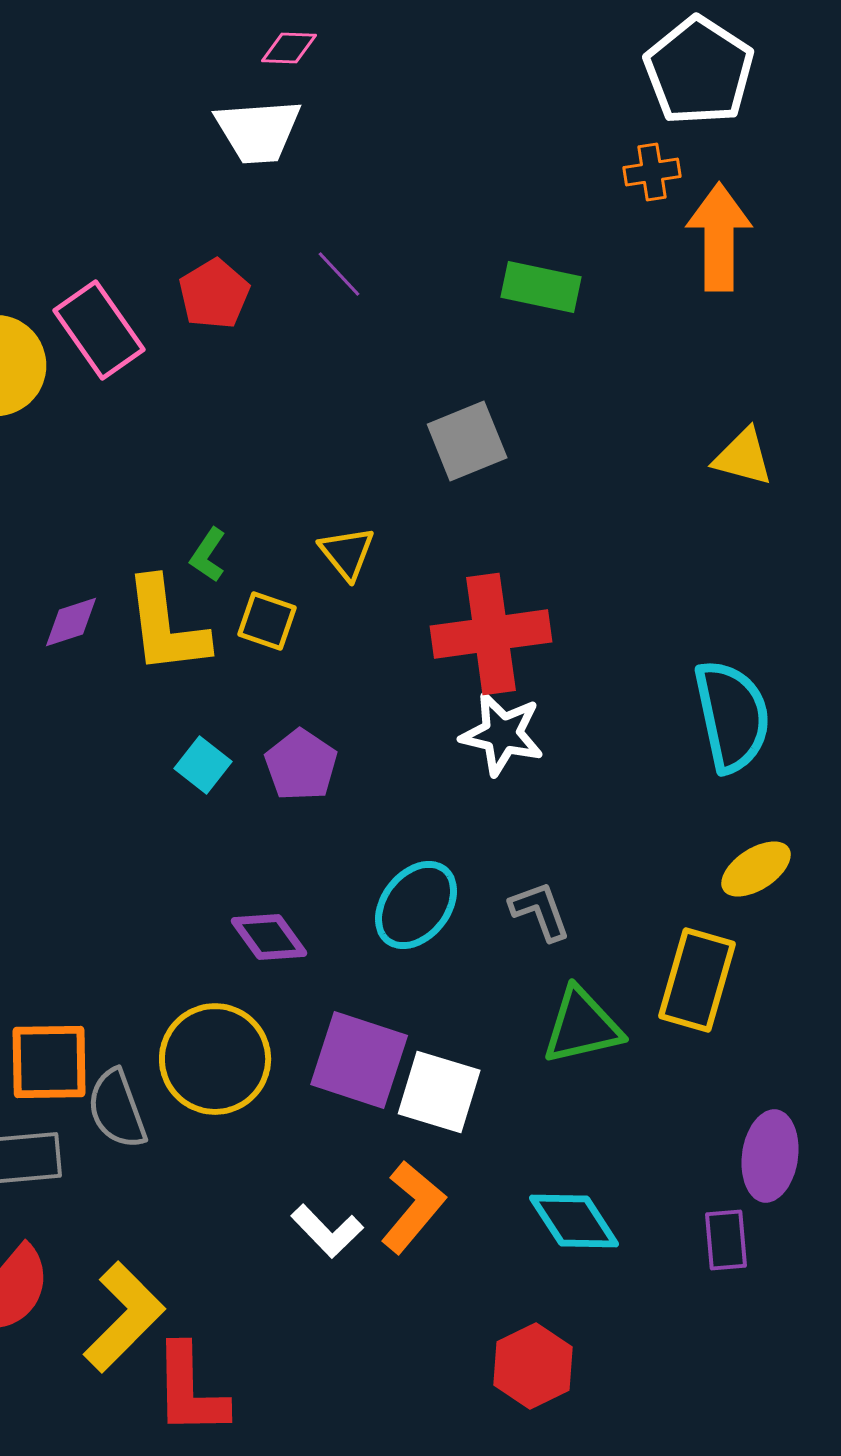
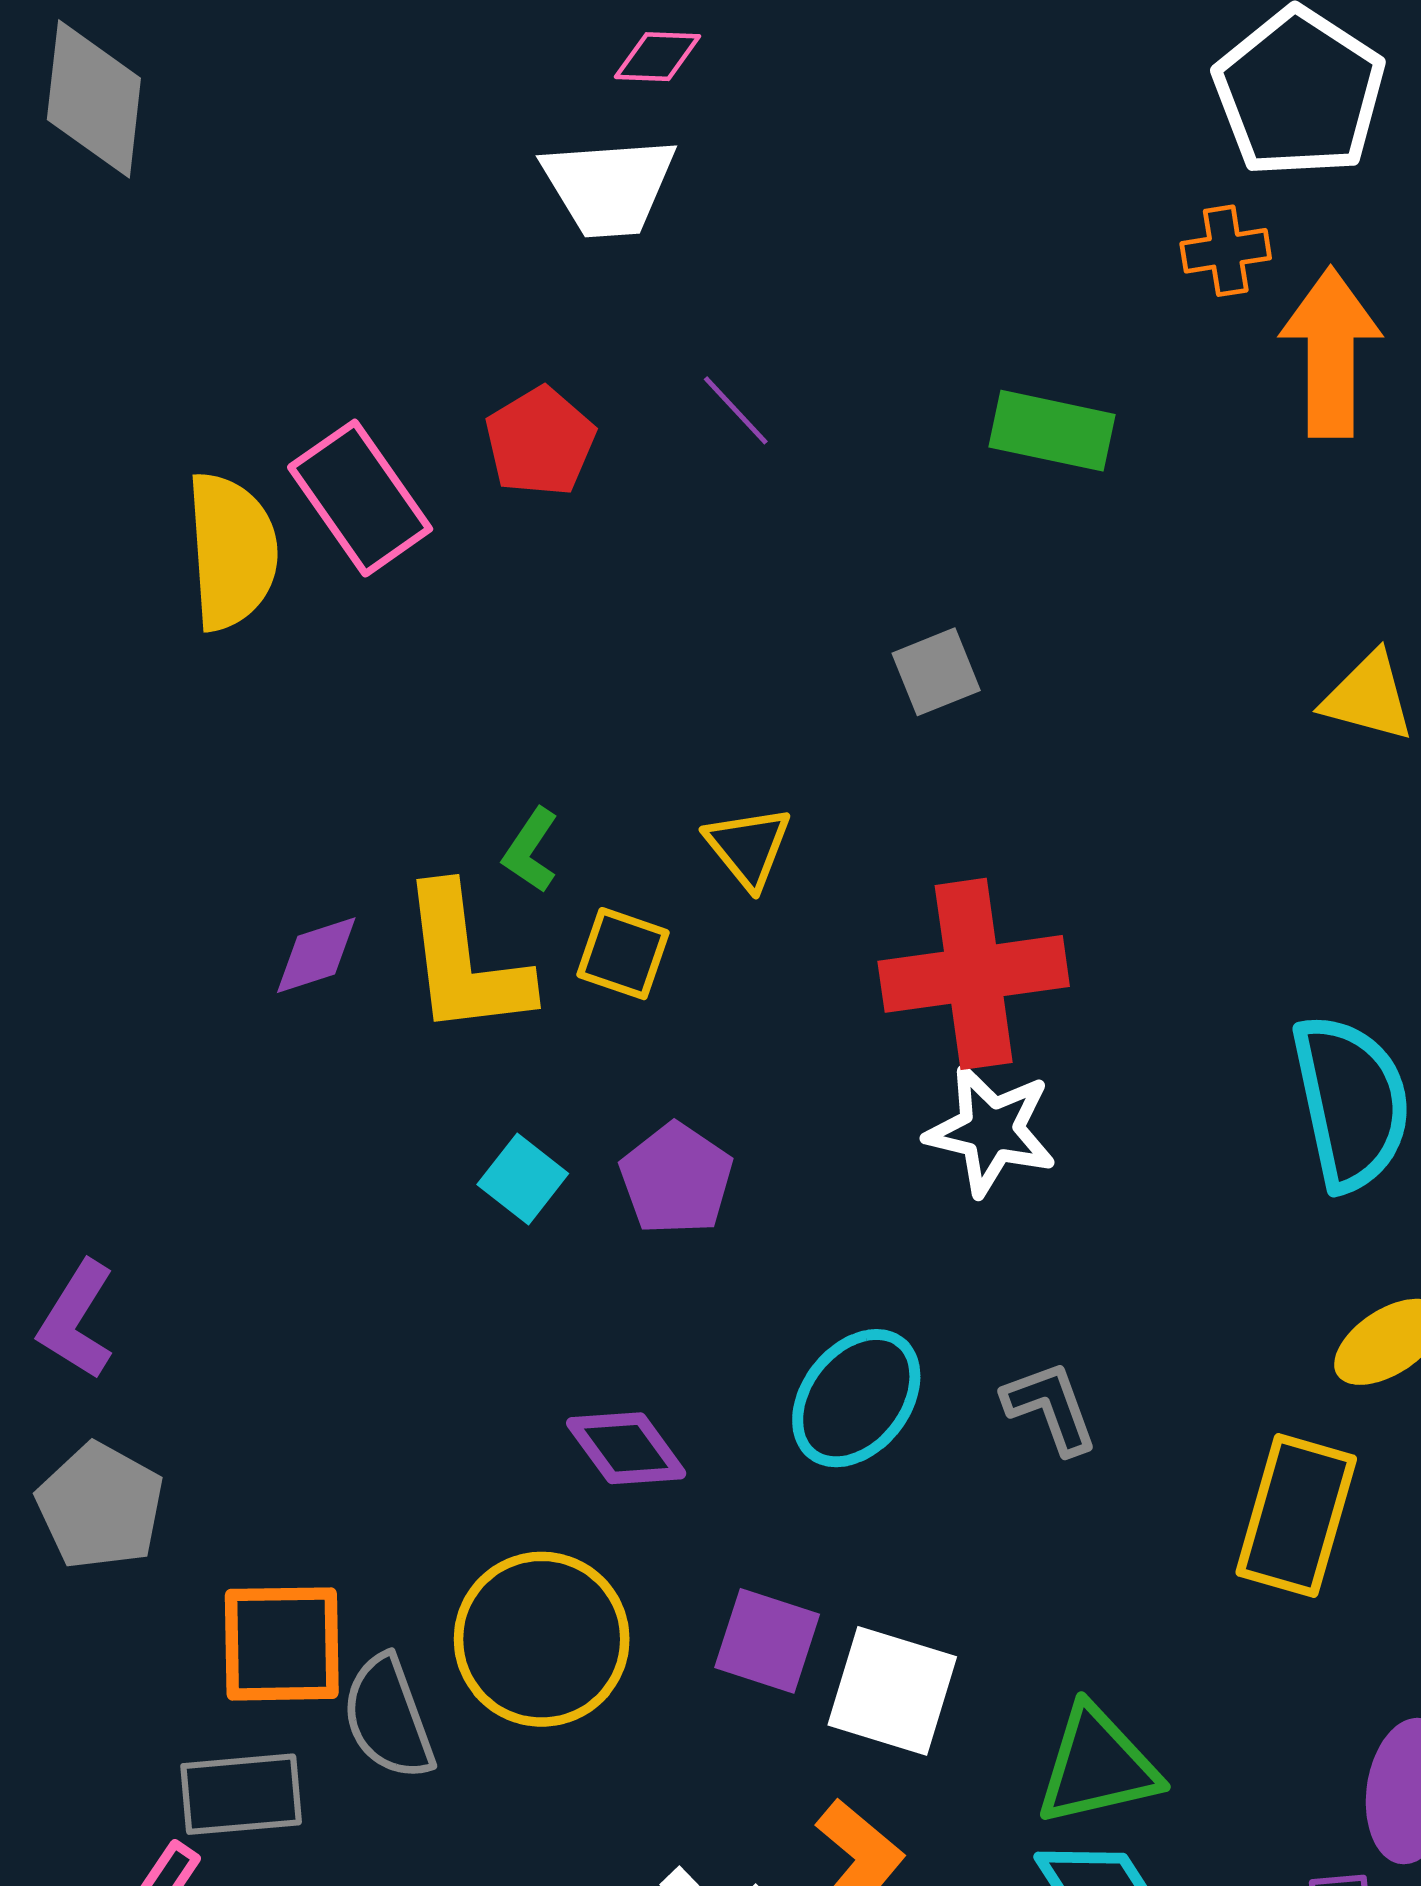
gray square: (467, 441) -> (936, 672), size x0.7
green triangle: (582, 1026) -> (1097, 1766), moved
purple square: (359, 1060) -> (767, 1641), size x0.7

